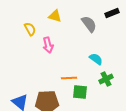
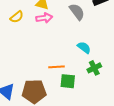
yellow semicircle: (30, 29) -> (17, 17), turned 80
pink arrow: (48, 45) -> (44, 18), moved, turned -84

